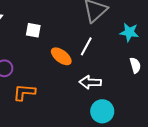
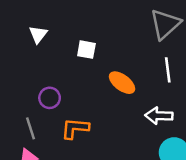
white line: (86, 46) -> (168, 70), moved, turned -36

